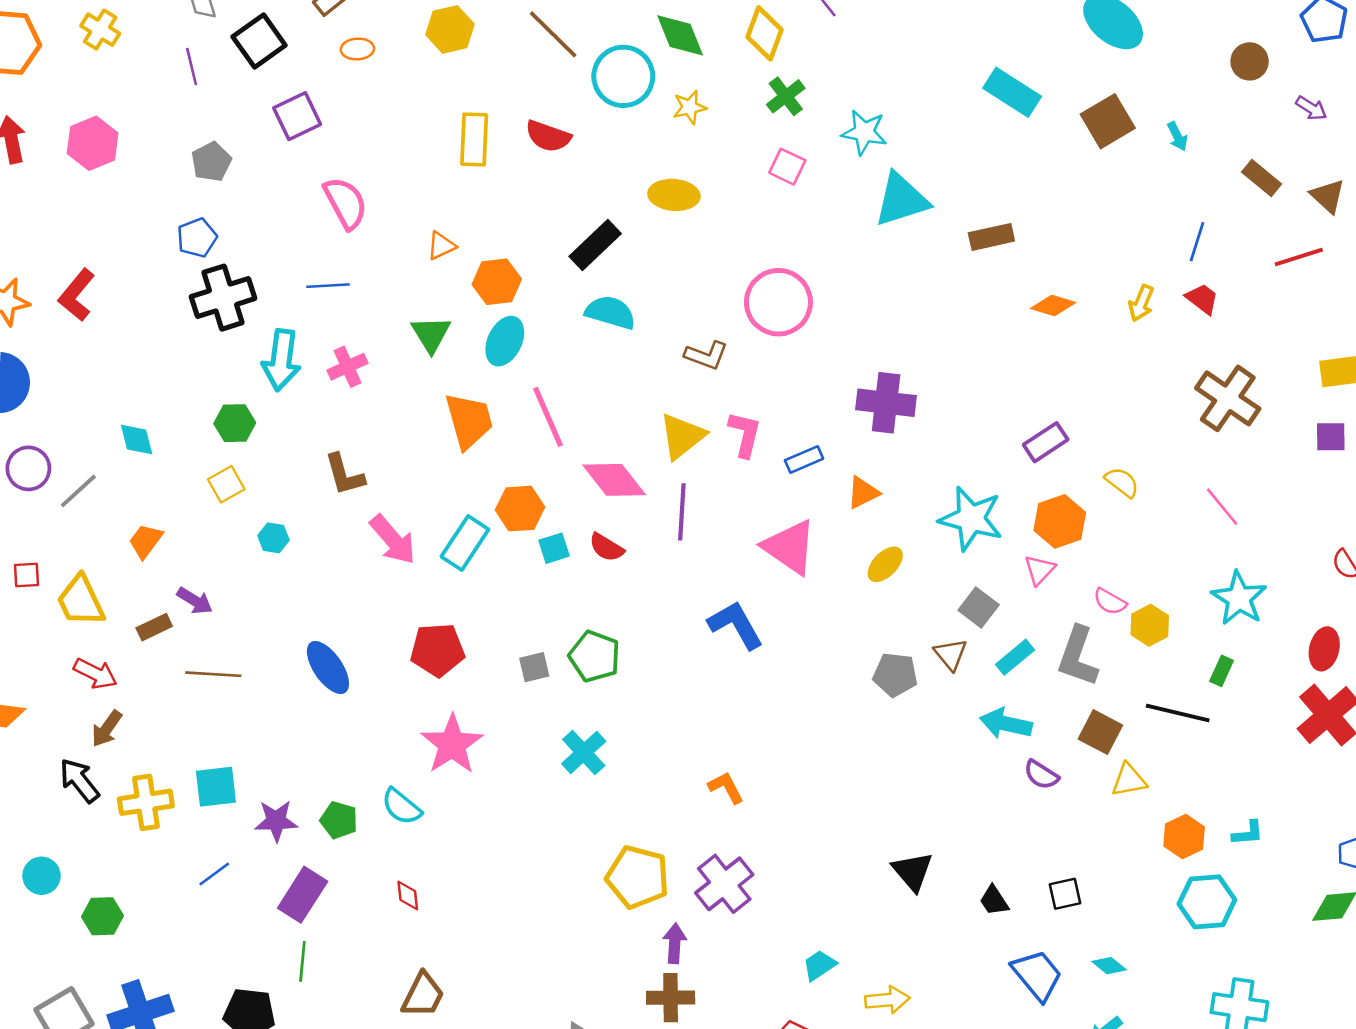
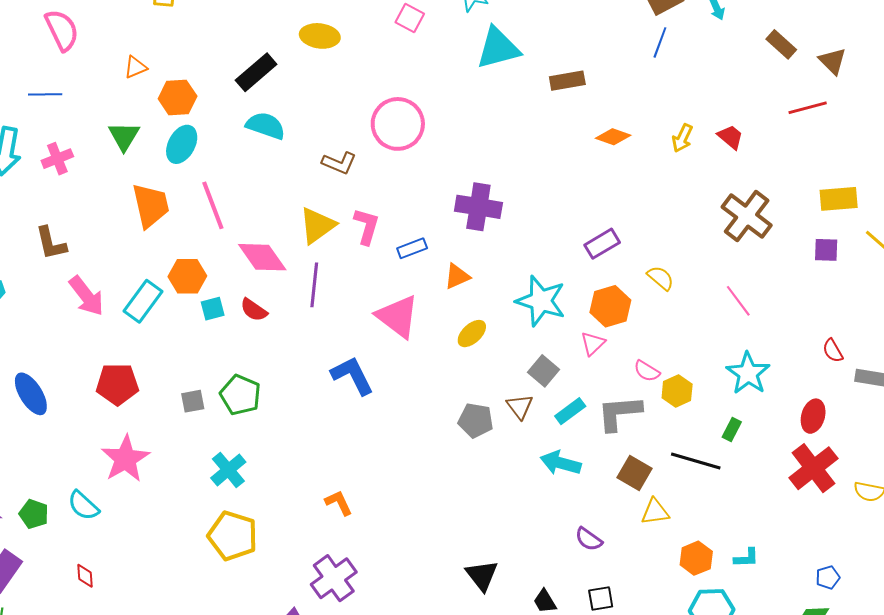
blue line: (1197, 242) -> (660, 42), moved
gray L-shape: (1078, 656) -> (619, 413), turned 63
purple semicircle: (1041, 775) -> (589, 539), moved
yellow pentagon: (638, 877) -> (233, 536), moved

